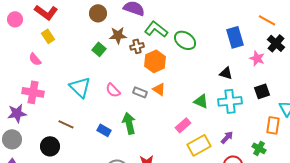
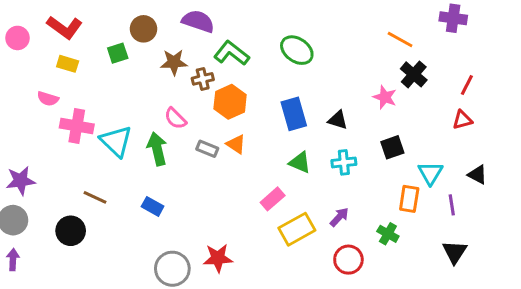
yellow rectangle: (48, 36) -> (68, 64), turned -40
blue rectangle: (235, 37) -> (294, 114), moved
green ellipse: (185, 40) -> (297, 50), moved
green square: (99, 49) -> (118, 53), moved, turned 32
pink semicircle: (35, 59) -> (48, 99), turned -32
pink semicircle: (113, 90) -> (175, 118), moved
pink cross: (33, 92) -> (77, 126), moved
cyan cross: (230, 101) -> (344, 162), size x0.7
green arrow: (129, 123) -> (157, 149), moved

